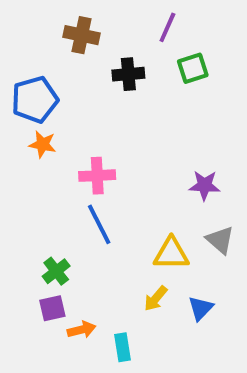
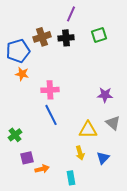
purple line: (167, 27) -> (71, 14), moved
brown cross: (82, 35) -> (42, 37), moved, turned -30
green cross: (56, 271) -> (15, 135), moved
yellow arrow: (156, 299) -> (80, 153), turned -56
cyan rectangle: (123, 347) -> (71, 178), moved

